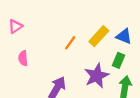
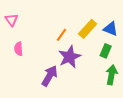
pink triangle: (15, 26) -> (12, 20), turned -32
purple star: (97, 76) -> (70, 57), moved

